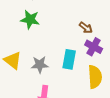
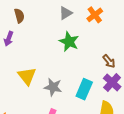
green star: (30, 20) -> (69, 42), moved

